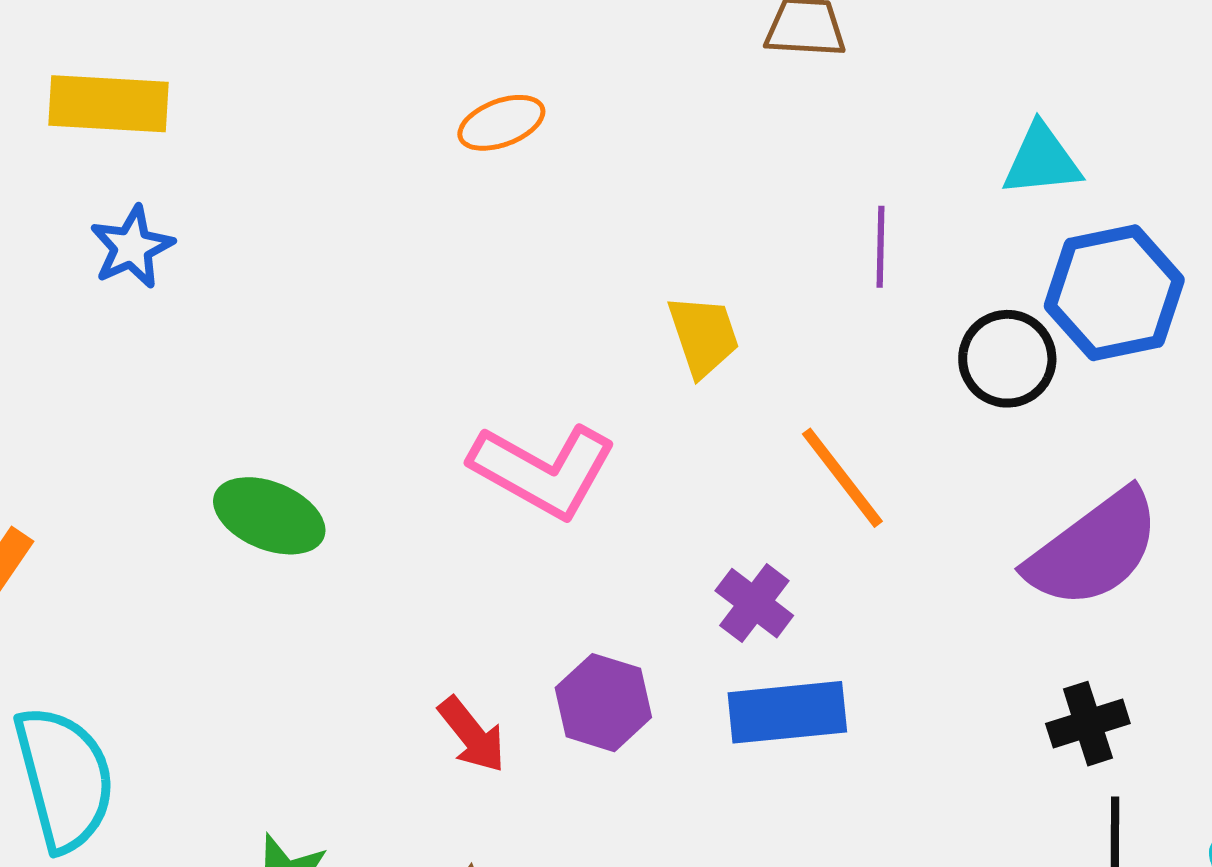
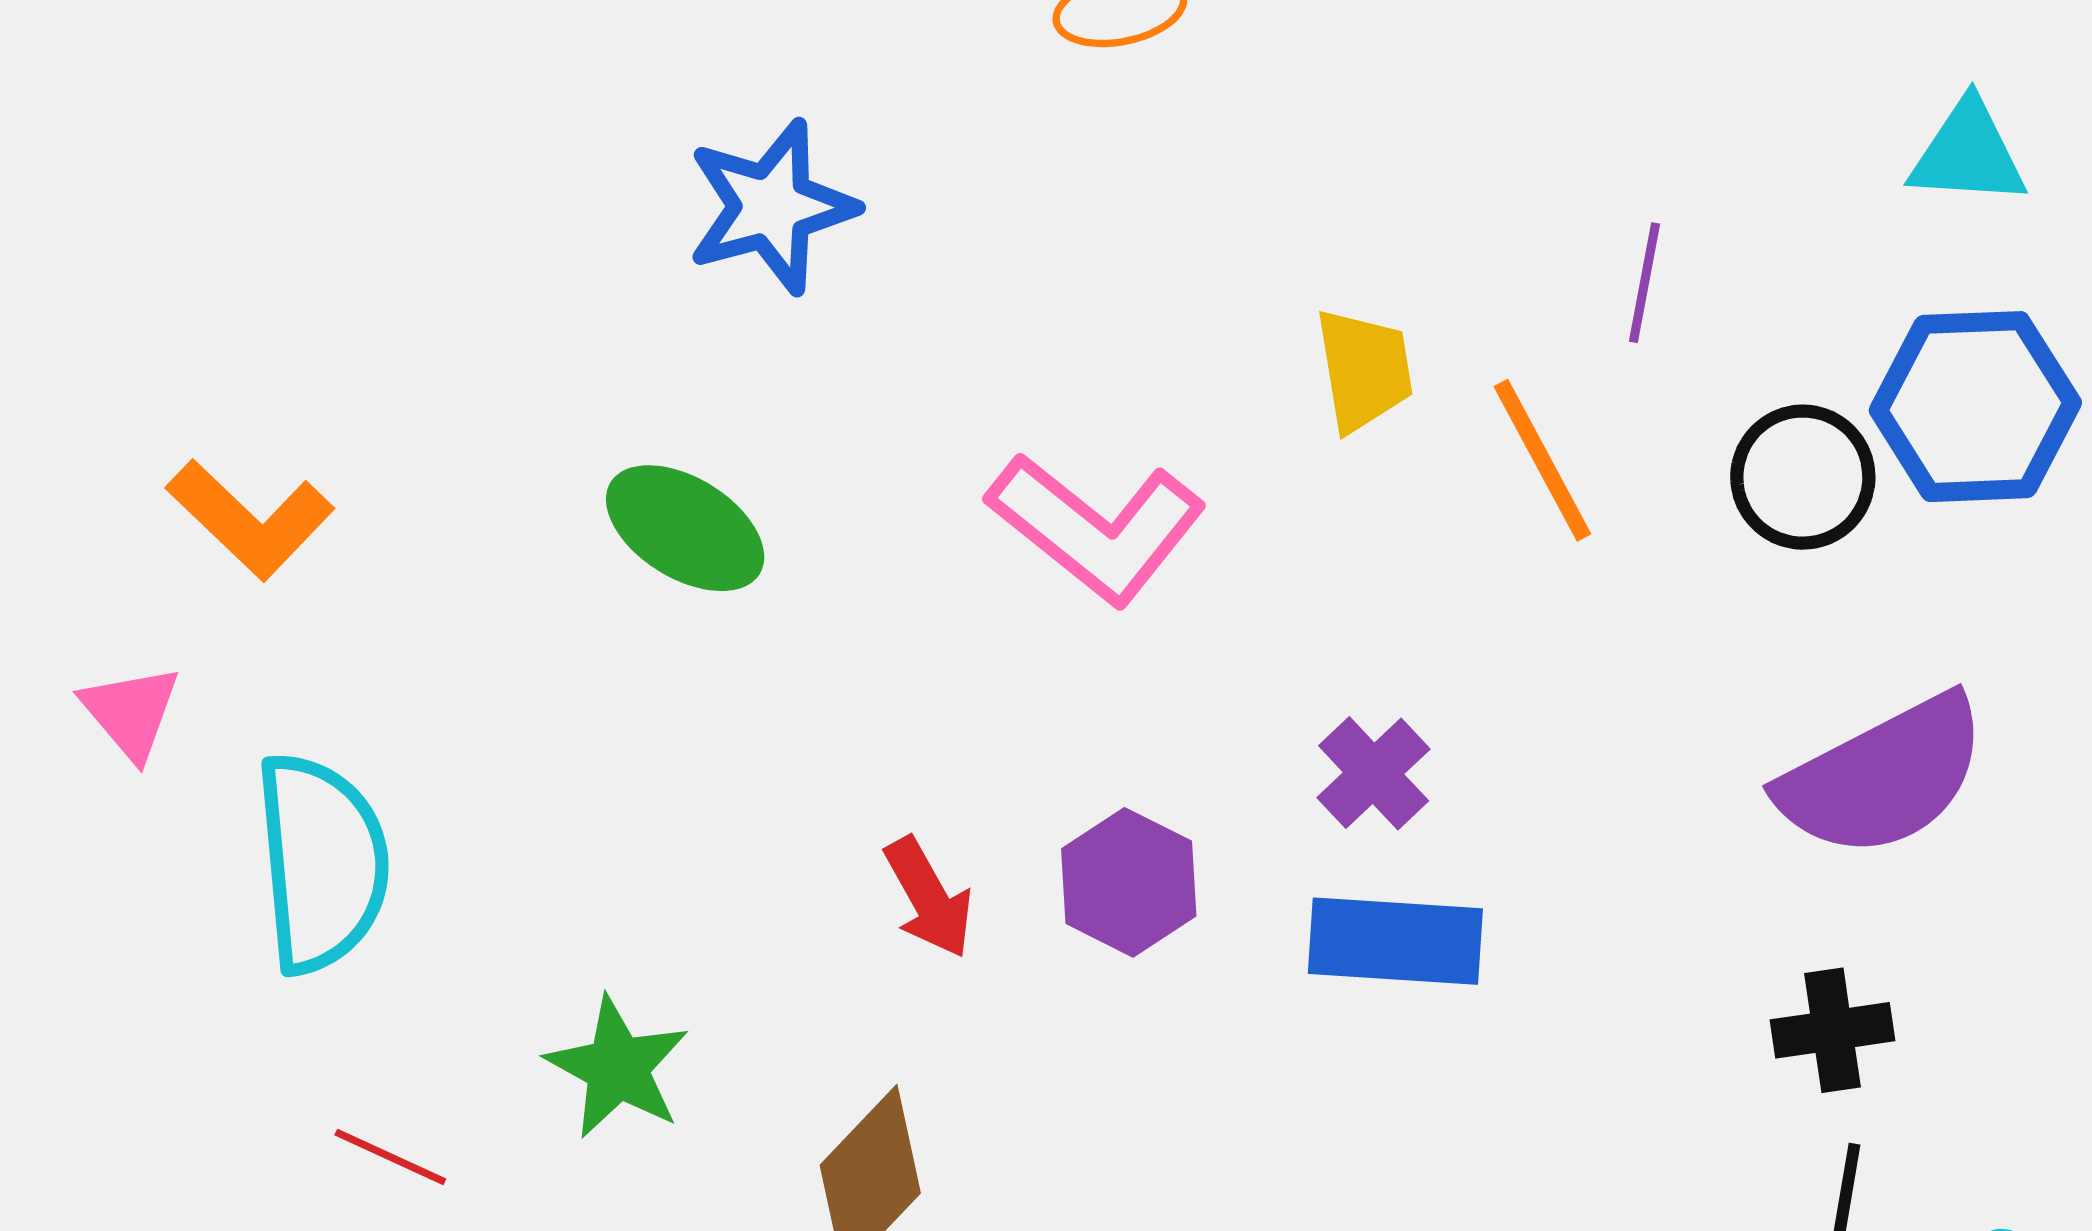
cyan triangle: (1042, 160) -> (1968, 153), moved
blue star: (132, 247) -> (771, 207), moved, size x1.4
orange line: (842, 478) -> (1542, 460), moved

